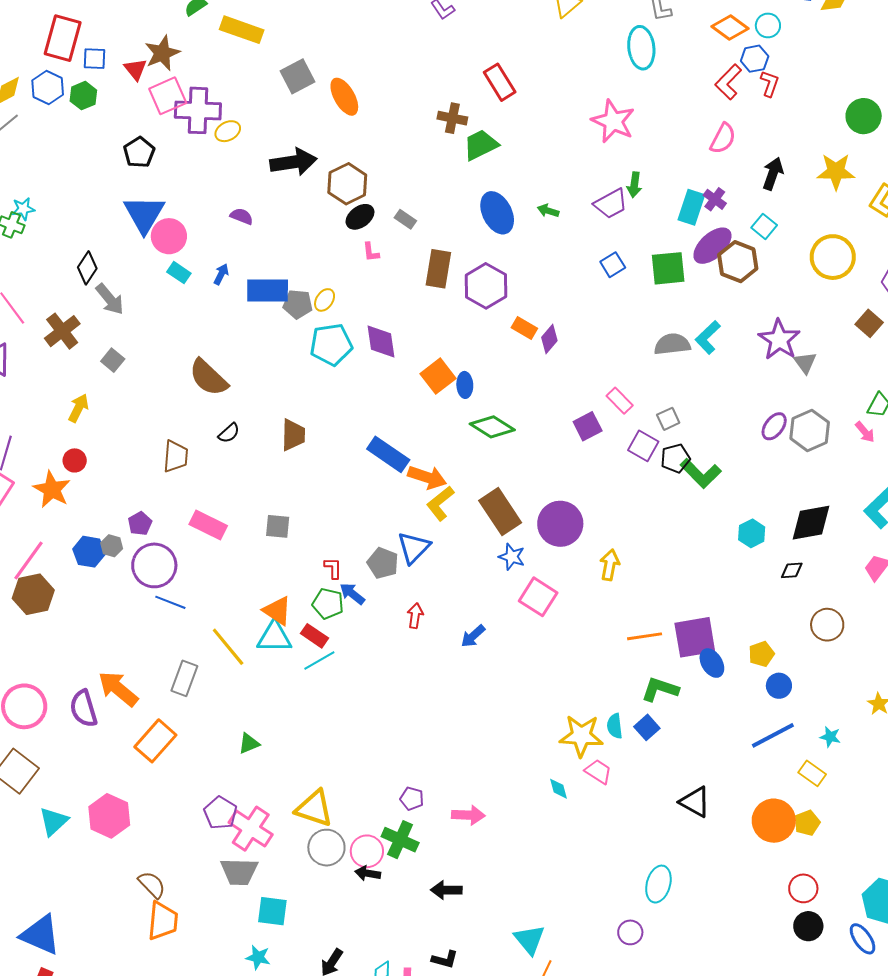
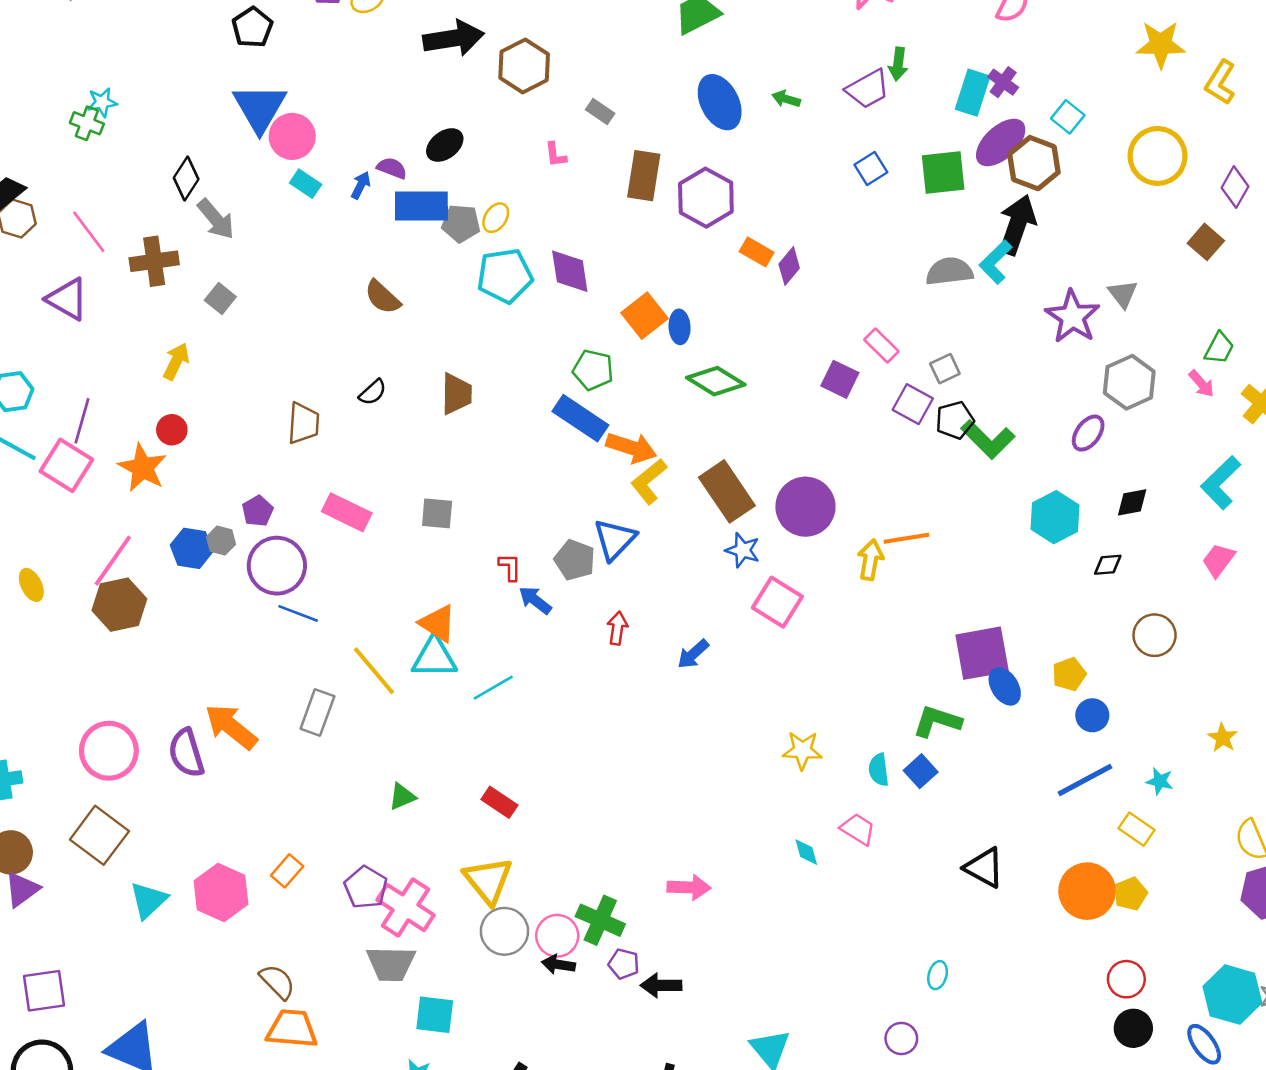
black arrow: (773, 174) -> (1017, 225), moved, size x1.4
purple semicircle: (242, 216) -> (392, 168), moved
black ellipse: (360, 217) -> (445, 145), moved
brown cross: (62, 331) -> (154, 261), turned 30
purple star: (779, 340) -> (1072, 317), moved
brown semicircle: (208, 377) -> (382, 297), moved, size x0.7
purple square: (588, 426) -> (840, 379), turned -36
purple ellipse: (774, 426) -> (1088, 433), moved
black diamond: (811, 523) -> (1132, 502), size x0.6
cyan hexagon: (752, 533) -> (1055, 517), size x1.4
green pentagon: (328, 604) -> (593, 370), moved
red rectangle: (314, 636) -> (499, 802), moved
orange line: (645, 636) -> (906, 538), moved
yellow star: (581, 736) -> (802, 750), moved, size x0.7
orange rectangle: (155, 741) -> (287, 871), moved, size x0.6
purple pentagon: (412, 799) -> (624, 964), moved
yellow triangle: (314, 808) -> (488, 880), turned 33
cyan ellipse: (658, 884) -> (938, 975), size x0.6
orange trapezoid: (163, 921) -> (292, 1029), turned -90

